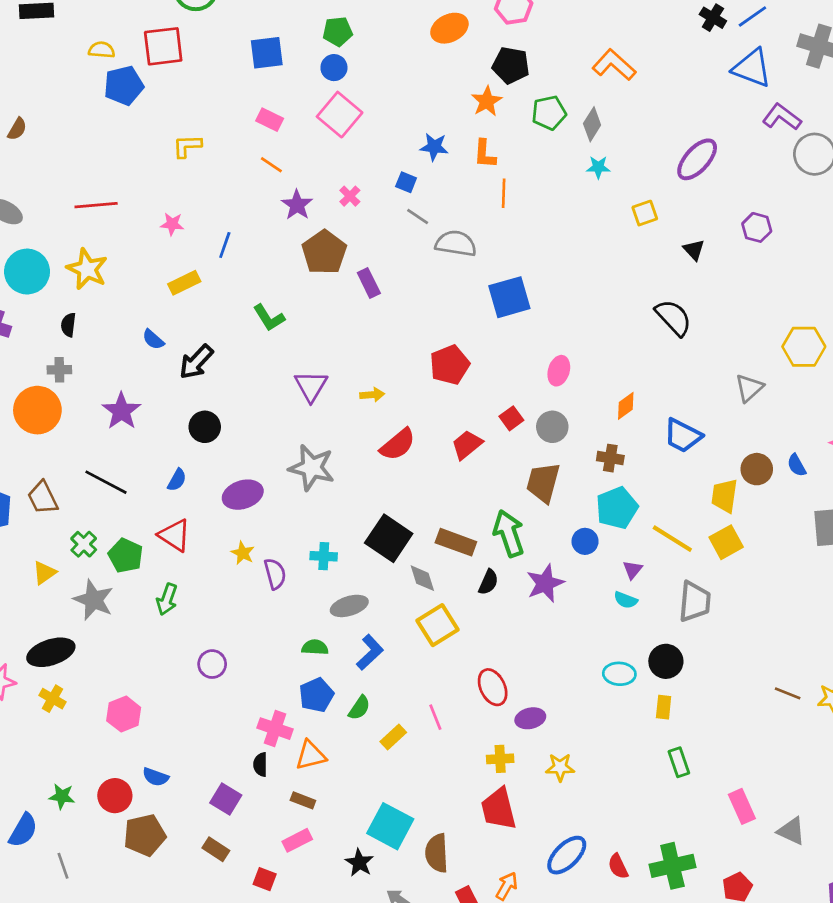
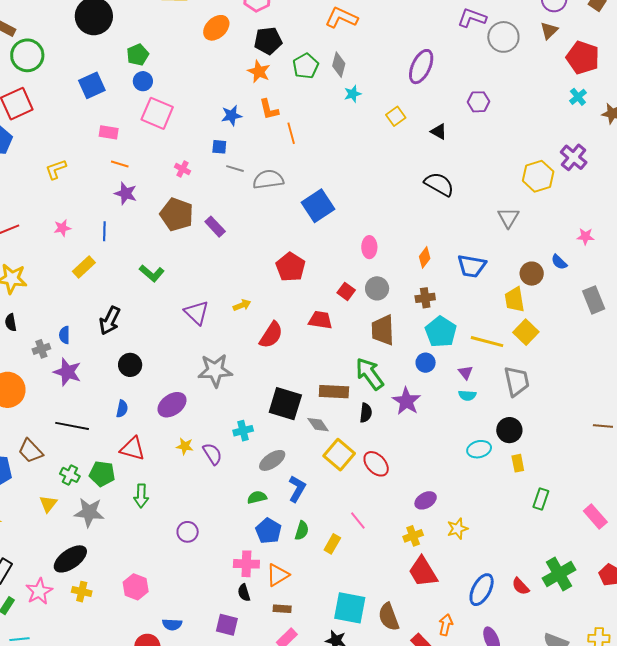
purple star: (297, 205) -> (126, 193), moved
blue semicircle: (153, 339) -> (64, 335), moved, turned 66
gray cross: (59, 370) -> (41, 349), moved
red trapezoid: (467, 445) -> (320, 320), turned 65
red ellipse: (493, 687) -> (376, 464), moved
green rectangle: (679, 762) -> (541, 499), turned 55

